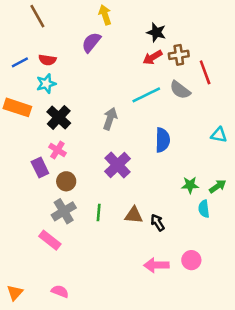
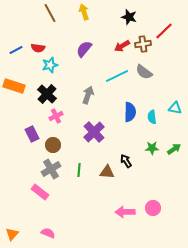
brown line: (37, 16) -> (50, 13), moved
black star: (156, 32) -> (129, 17), moved
purple semicircle: (91, 42) -> (84, 49), moved
red line: (205, 72) -> (164, 31), moved, turned 66
cyan star: (46, 84) -> (50, 65), moved
pink cross: (57, 150) -> (56, 116), moved, turned 32
cyan semicircle: (204, 209) -> (152, 117), moved
black arrow: (158, 223) -> (126, 161), moved

